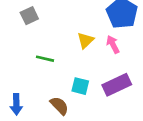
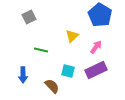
pink arrow: (113, 44) -> (96, 47), moved, turned 64
blue arrow: (16, 104) -> (23, 75), moved

